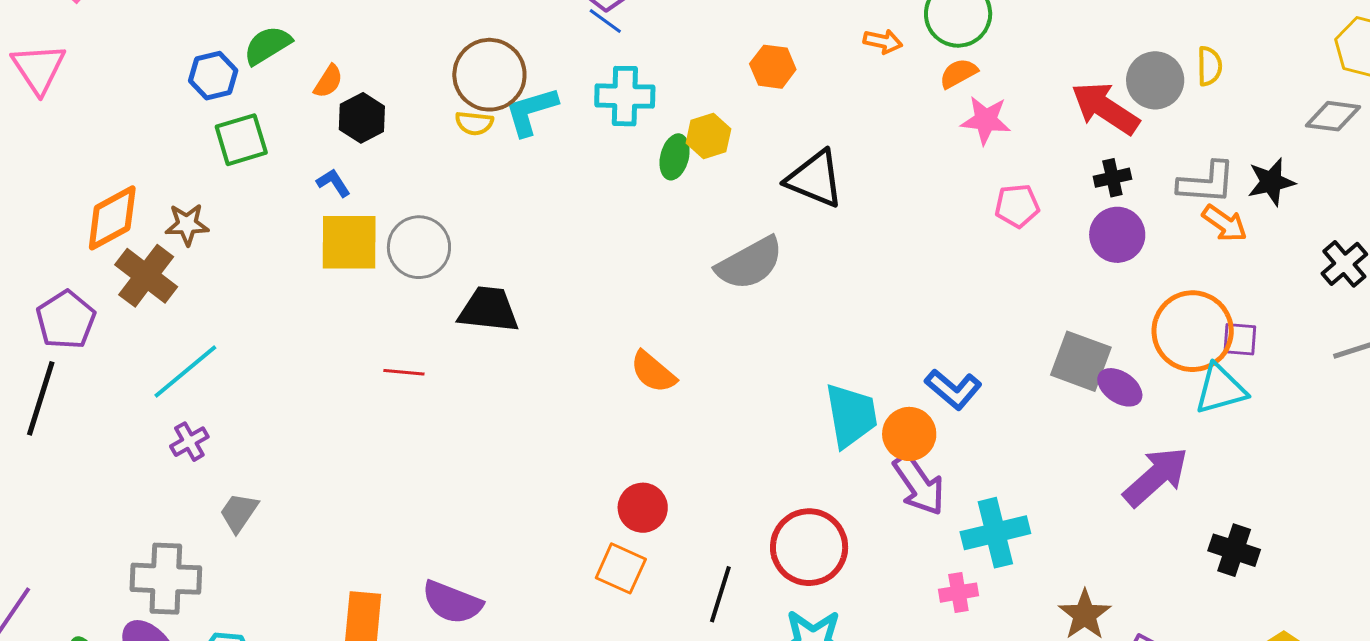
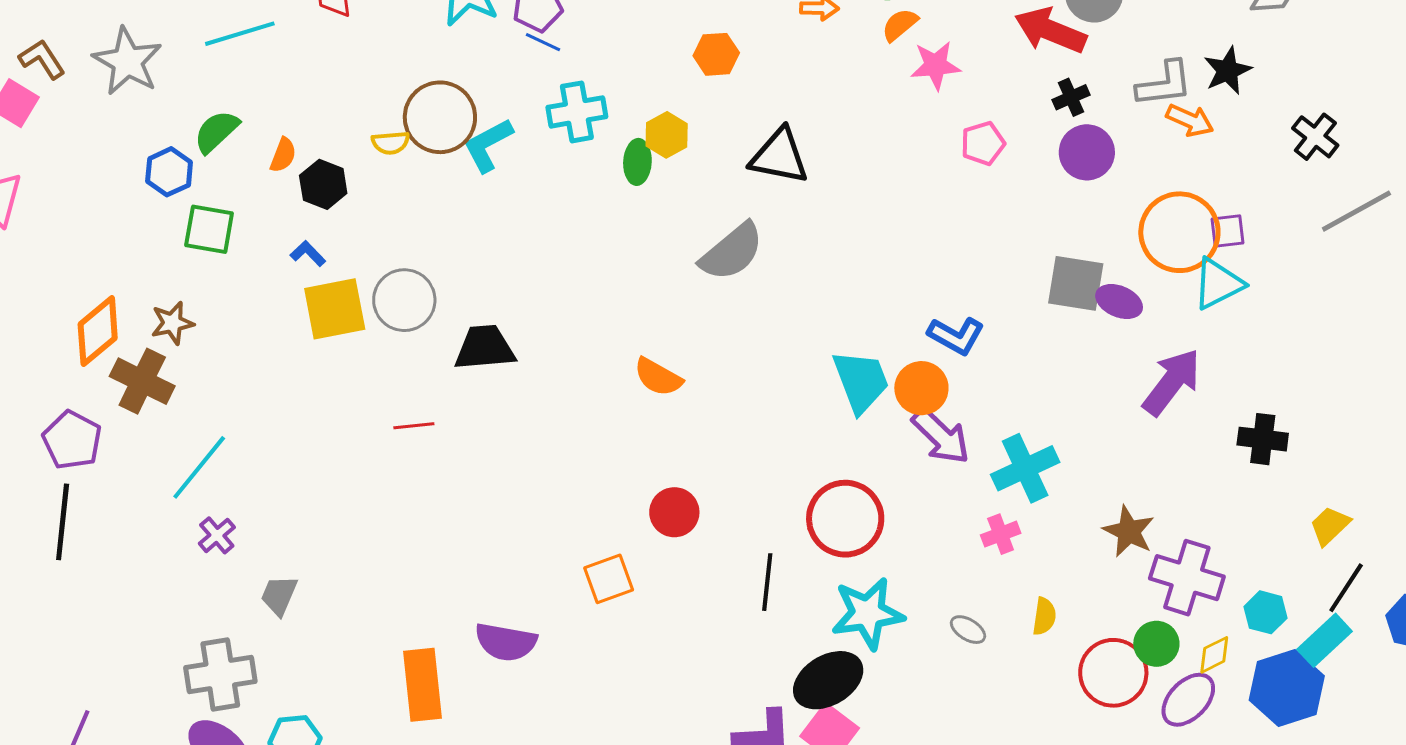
yellow semicircle: (474, 123) -> (391, 143), moved
green square: (241, 140) -> (209, 229), turned 38
orange square: (621, 568) -> (609, 579), moved, turned -33

